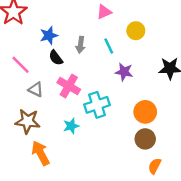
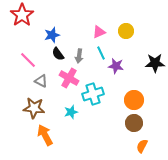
pink triangle: (104, 12) -> (99, 32), moved
gray arrow: (81, 45) -> (79, 56), moved
cyan line: (109, 46) -> (101, 53), moved

